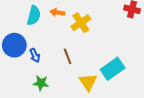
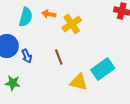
yellow triangle: (88, 82) -> (79, 82), turned -42
green star: (41, 83) -> (13, 83), moved

